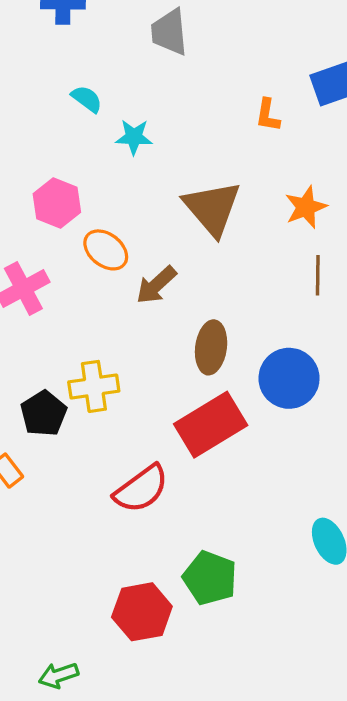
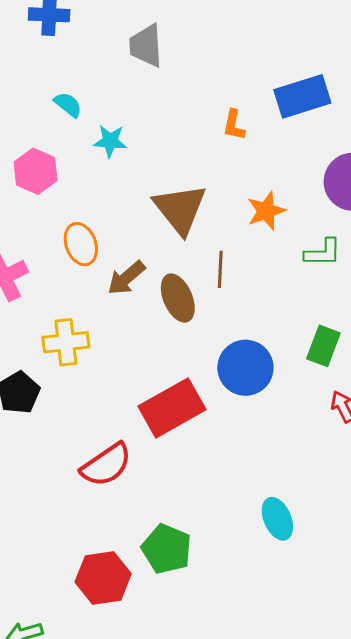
pink hexagon: (57, 203) -> (36, 171), moved
orange ellipse: (106, 250) -> (81, 244), turned 30
brown line: (318, 275) -> (220, 269), moved
brown ellipse: (211, 347) -> (178, 298), moved, turned -33
yellow cross: (94, 386) -> (66, 342), moved

